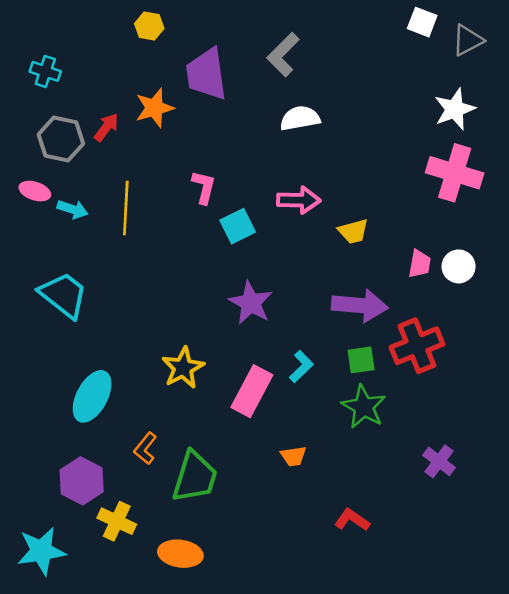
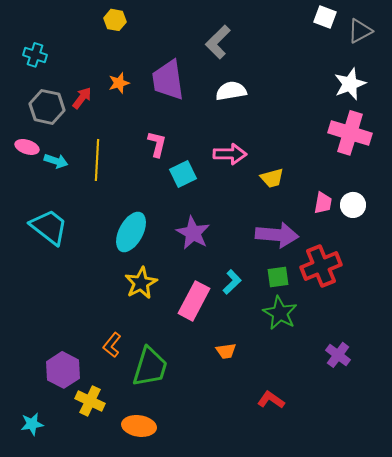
purple trapezoid: (206, 74) -> (168, 80), moved
orange star: (154, 108) -> (119, 83), size x0.7
cyan ellipse: (92, 396) -> (131, 232), moved
cyan star: (41, 551) -> (32, 424), size x0.6

